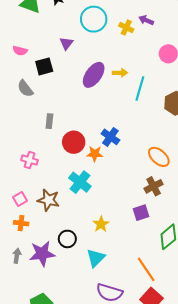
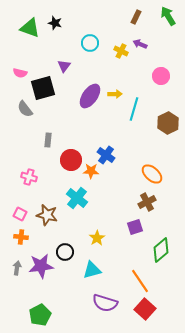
cyan circle: (94, 19) -> (90, 43), size x0.7
black square: (44, 66) -> (43, 88), size x1.4
pink square: (20, 199) -> (20, 214), turned -32
cyan triangle: (96, 258) -> (92, 270), turned 30

